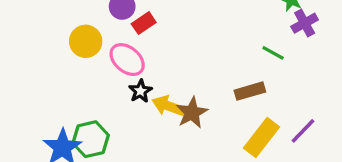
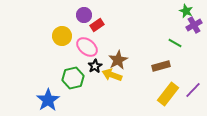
brown star: (192, 113) -> (118, 60), moved
green hexagon: (91, 139) -> (73, 78), moved

